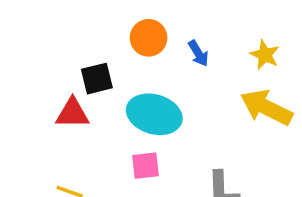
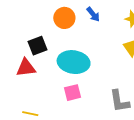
blue arrow: (198, 53) -> (93, 14), moved

